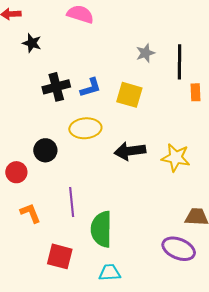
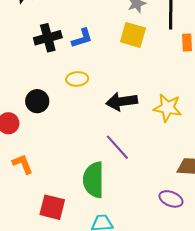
yellow square: (129, 95) -> (133, 35), moved
yellow ellipse: (85, 128) -> (77, 79), size x0.7
purple line: (72, 202) -> (117, 147), moved, turned -36
purple ellipse: (179, 249) -> (171, 199), size x0.7

